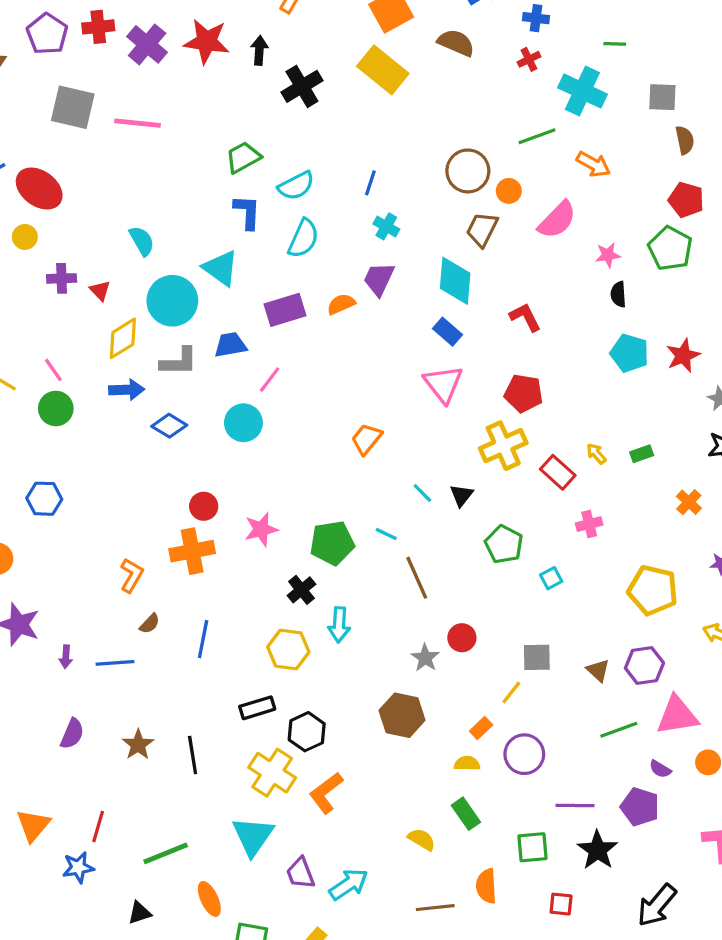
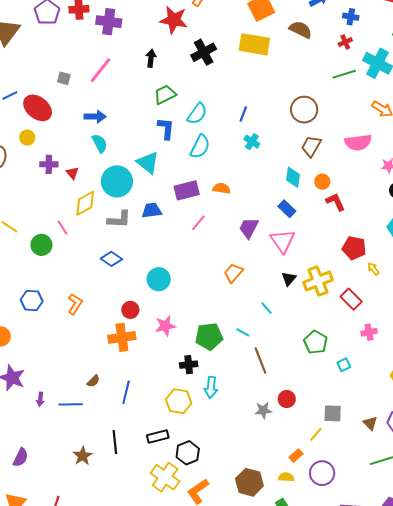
red star: (207, 41) -> (174, 20), moved
purple cross: (147, 44) -> (109, 22), turned -35
black arrow: (259, 50) -> (151, 58), moved
yellow rectangle: (383, 70) -> (254, 44), turned -32
gray square: (73, 107) -> (64, 78), moved, size x0.5
pink line: (138, 123) -> (100, 70), turned -60
green line: (537, 136) -> (344, 74), moved
cyan semicircle: (296, 186) -> (197, 114), turned -30
orange circle: (509, 191) -> (322, 182), moved
pink semicircle: (557, 220) -> (358, 142), turned 36
purple trapezoid: (379, 279) -> (249, 228), moved
cyan diamond: (455, 281) -> (293, 177), size x0.7
orange semicircle: (341, 304) -> (222, 188), turned 30
pink line: (53, 370) -> (62, 228), moved
pink line: (270, 380) -> (198, 223), moved
blue arrow: (127, 390) -> (95, 117), moved
red pentagon: (524, 393) -> (354, 248), moved
cyan circle: (243, 423) -> (159, 279), moved
yellow arrow: (596, 454) -> (373, 269), moved
black triangle: (461, 495) -> (289, 279), moved
orange L-shape: (132, 575) -> (75, 304), moved
black cross: (301, 590) -> (189, 365), turned 30
gray star: (425, 658) -> (263, 410), turned 30
brown hexagon: (402, 715) -> (249, 482), moved
purple semicircle: (72, 734) -> (21, 457), moved
black line: (193, 755) -> (115, 442), moved

